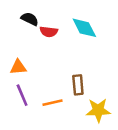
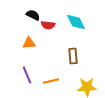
orange triangle: (18, 67) -> (29, 43), moved
brown rectangle: (78, 85) -> (73, 56), moved

